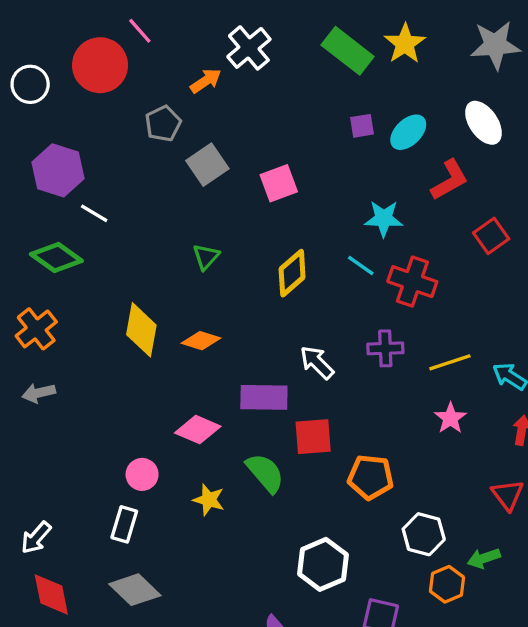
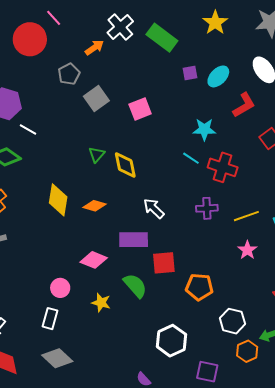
green rectangle: (348, 51) -> (162, 38), moved
yellow diamond: (292, 273) -> (125, 165), moved, turned -60
white arrow: (317, 363) -> (154, 208), moved

